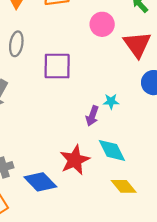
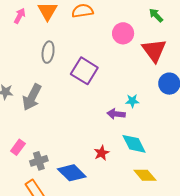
purple square: (57, 66) -> (84, 71), turned 32
purple arrow: (92, 116) -> (116, 114), turned 78
red star: (75, 160) -> (101, 153), size x0.6

